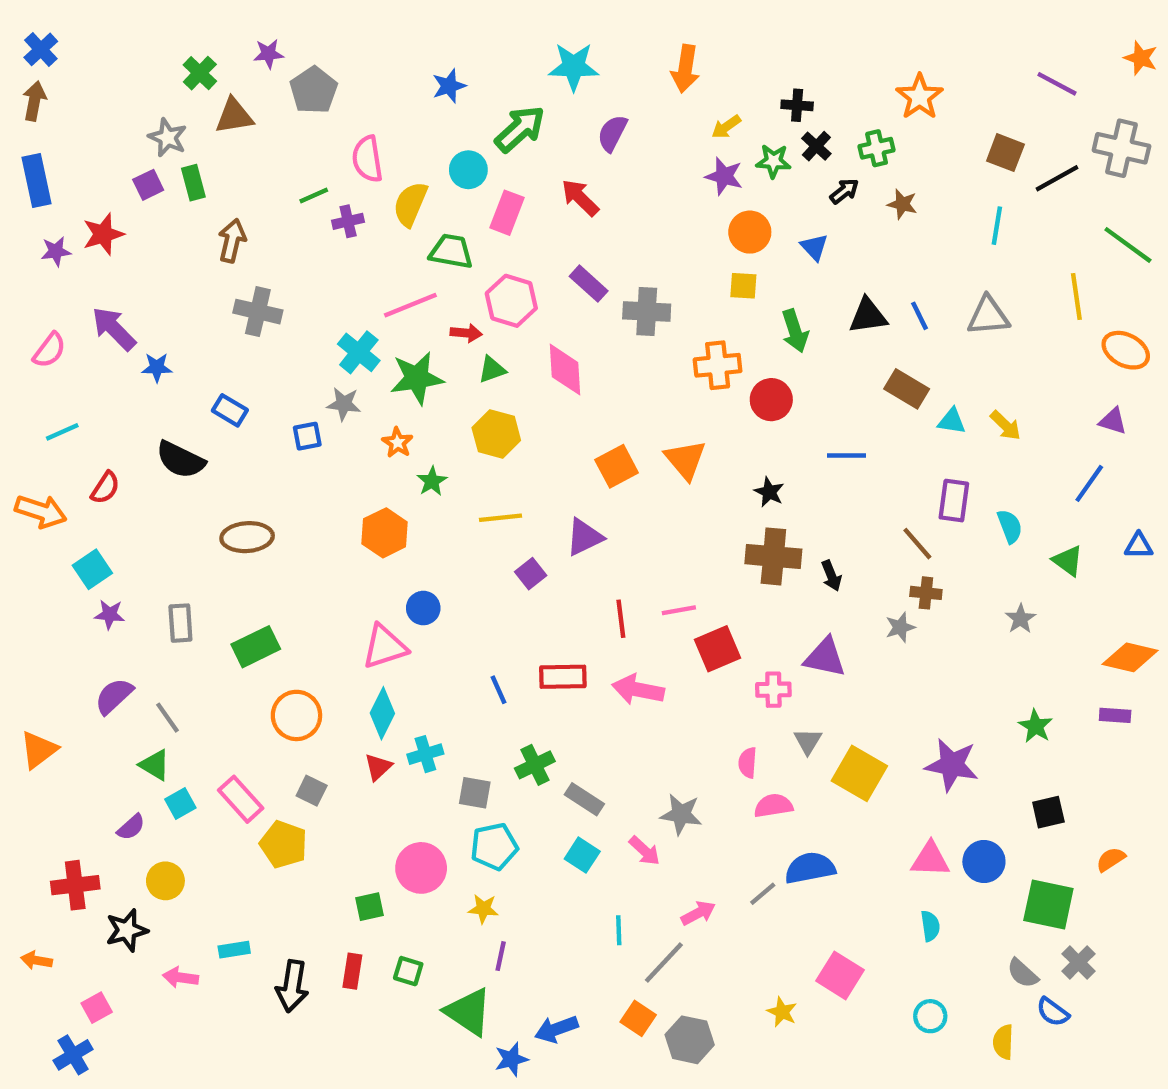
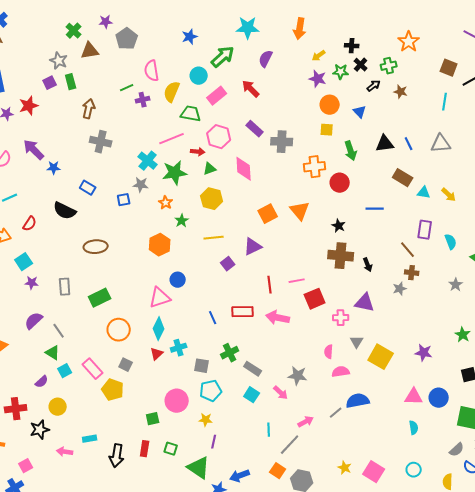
pink rectangle: (507, 213) -> (217, 96), turned 30
purple star: (952, 765) -> (424, 353), size x0.7
gray semicircle: (1023, 973) -> (457, 450), turned -84
pink square: (840, 975) -> (374, 472), moved

